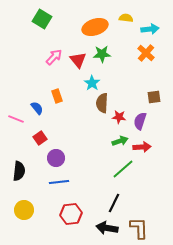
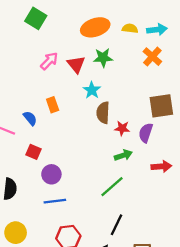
yellow semicircle: (126, 18) -> (130, 28), moved
brown square: (154, 97) -> (161, 106), size x1.6
red square: (40, 138) -> (33, 152), turned -32
red arrow: (142, 147) -> (161, 166), moved
green line: (123, 169) -> (112, 187), moved

